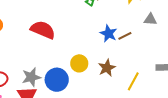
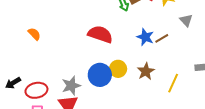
gray triangle: (150, 19) -> (186, 20), turned 48
red semicircle: (43, 30) -> (100, 34), moved
blue circle: (57, 80) -> (100, 75), moved

